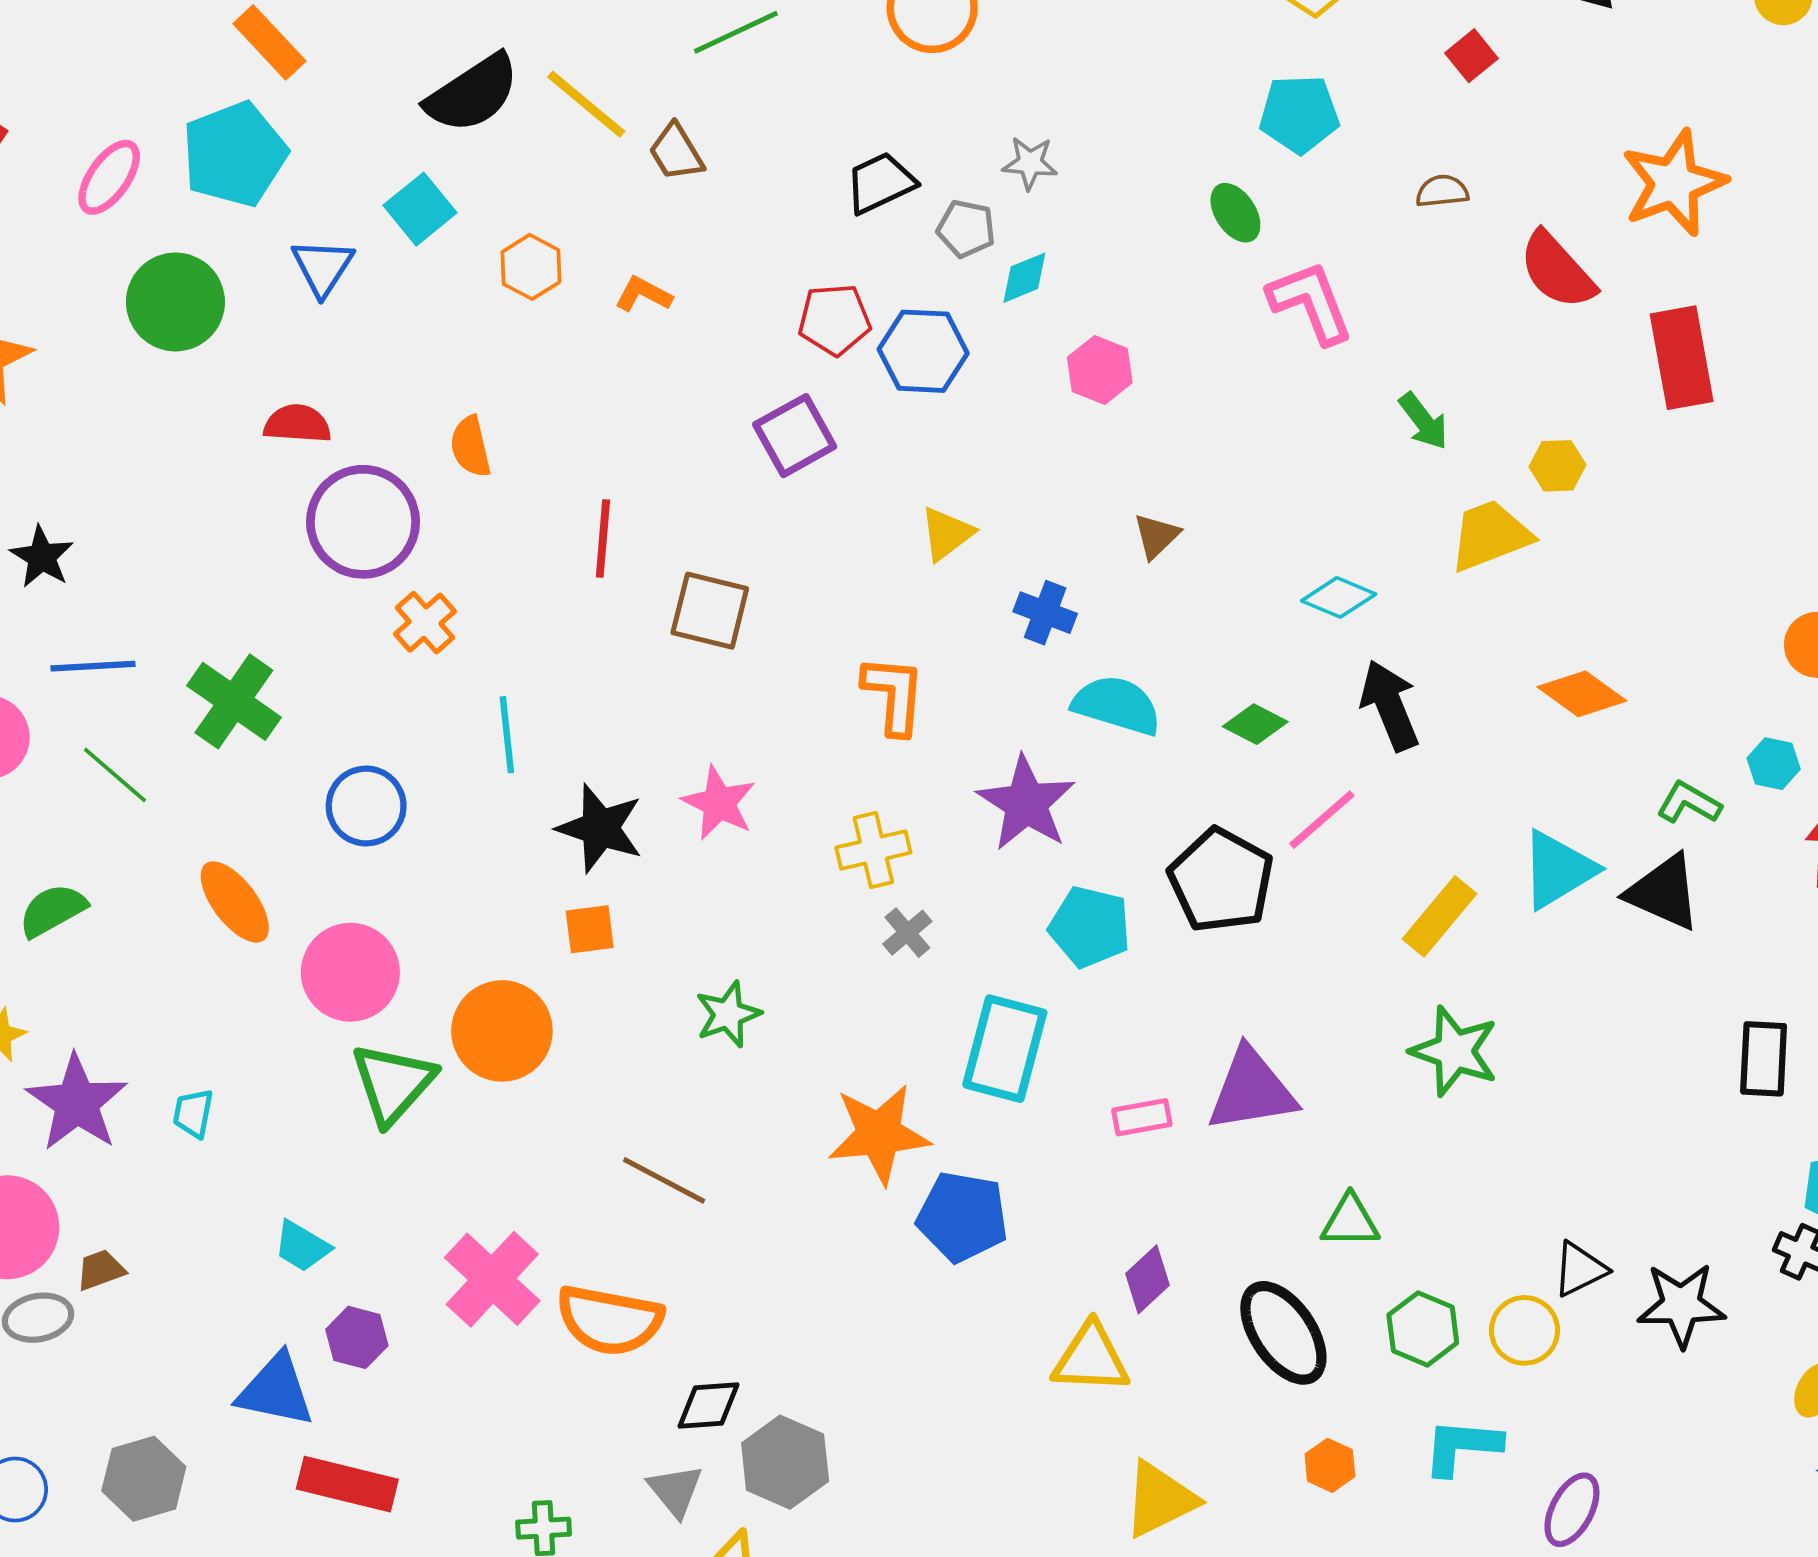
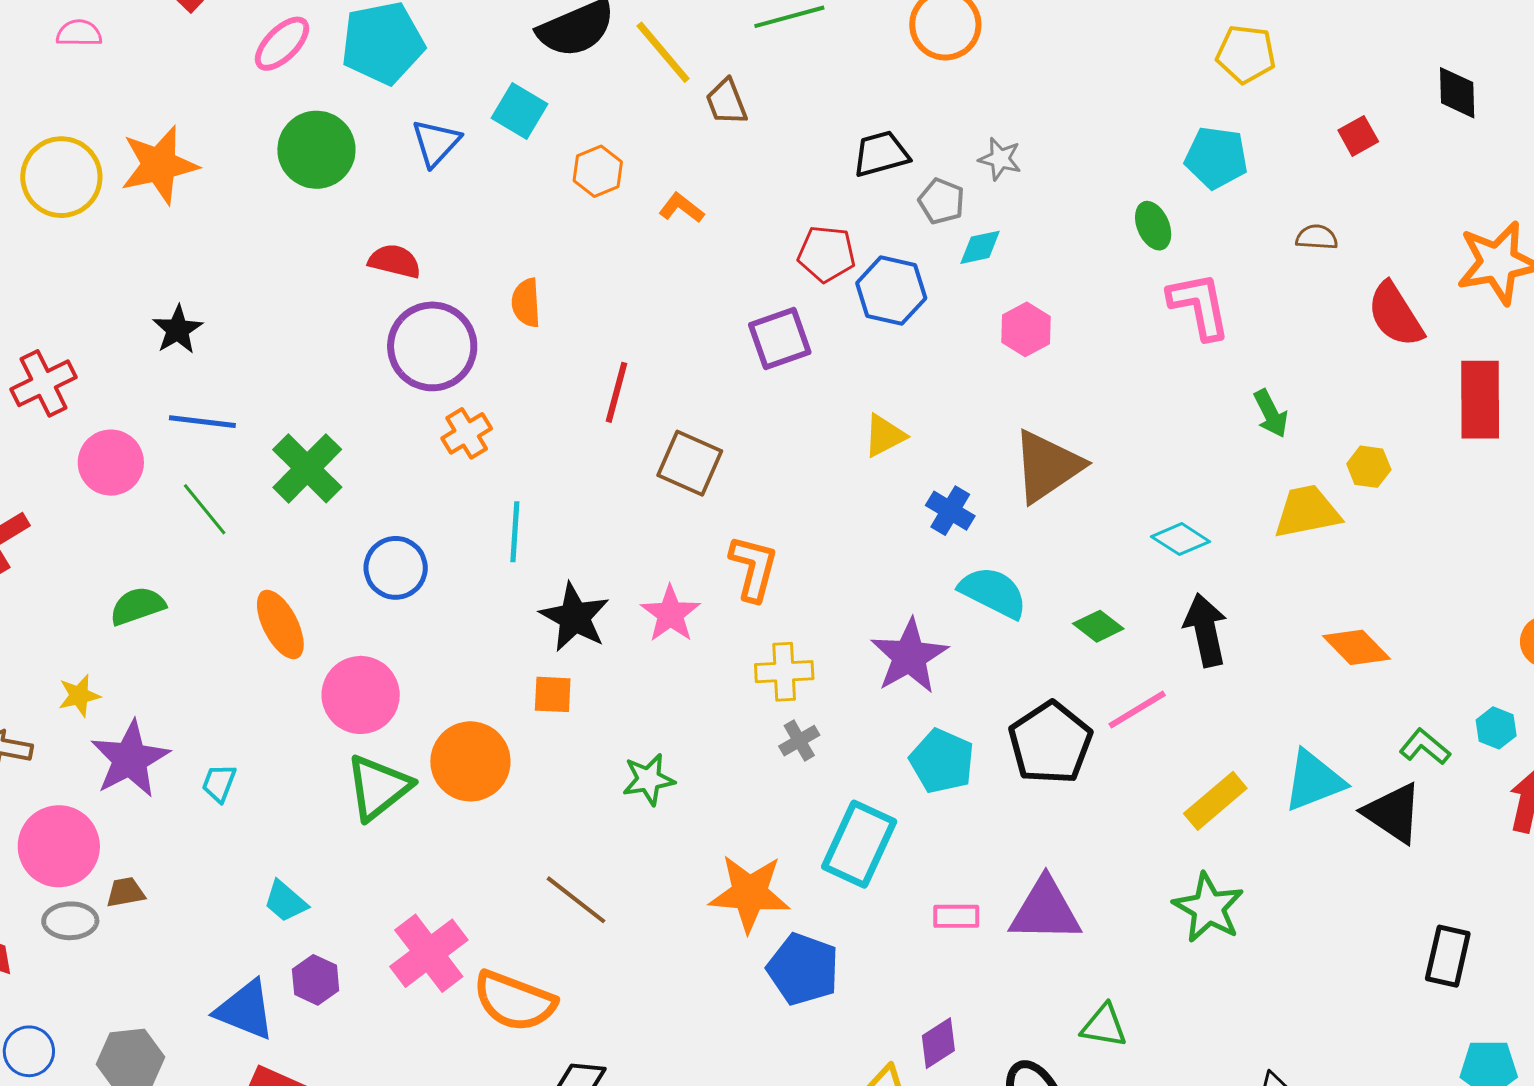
cyan square: (420, 209) -> (519, 111), turned -30
brown triangle: (1156, 536) -> (1047, 466), size x2.0
orange L-shape: (894, 695) -> (753, 568), moved

